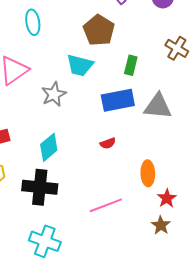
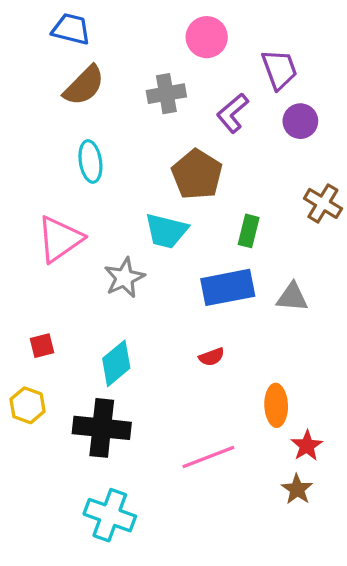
gray triangle: (158, 106) -> (292, 297), size x0.7

